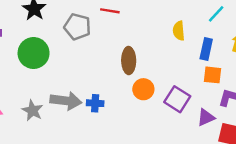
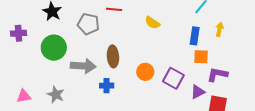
yellow semicircle: (179, 31) -> (152, 23), moved, turned -49
brown ellipse: (129, 61) -> (113, 56), moved
gray arrow: (66, 101) -> (83, 66), moved

